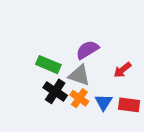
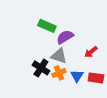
green rectangle: (48, 65) -> (47, 26), moved
orange cross: (79, 98) -> (59, 73), turned 32

